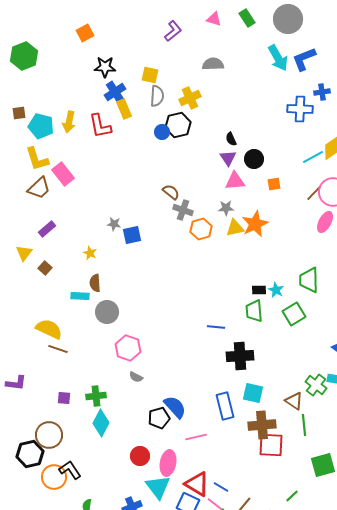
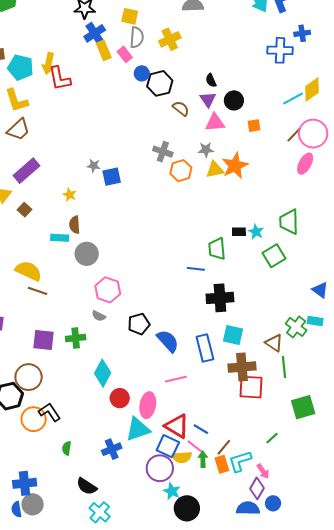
black hexagon: (178, 125) -> (160, 83), moved
red L-shape: (100, 126) -> (60, 78), moved
pink rectangle: (63, 174) -> (125, 54), moved, size x0.7
brown semicircle: (171, 192) -> (181, 108), moved
purple rectangle: (47, 229) -> (27, 171), size x1.5
green trapezoid: (254, 311) -> (217, 249), moved
gray semicircle: (136, 377) -> (99, 316), moved
purple square: (64, 398) -> (44, 340), size x1.6
blue semicircle: (175, 407) -> (168, 341), moved
black pentagon: (159, 418) -> (139, 324), moved
cyan diamond: (101, 423) -> (103, 373), moved
cyan triangle: (158, 487) -> (138, 429), turned 48

